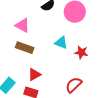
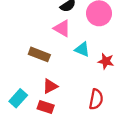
pink triangle: (22, 25) -> (62, 28), moved
red semicircle: (74, 85) -> (96, 99), turned 144

